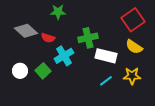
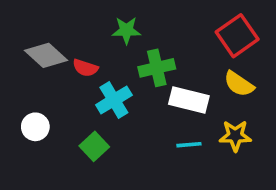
green star: (58, 12) -> (126, 30), moved
green square: (43, 71) -> (94, 146), moved
cyan line: (106, 81) -> (189, 145), turned 32

